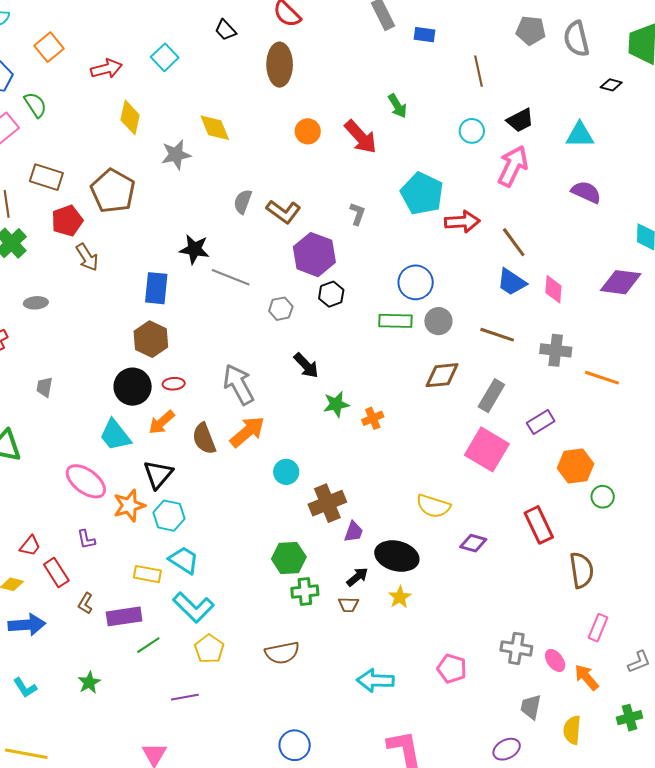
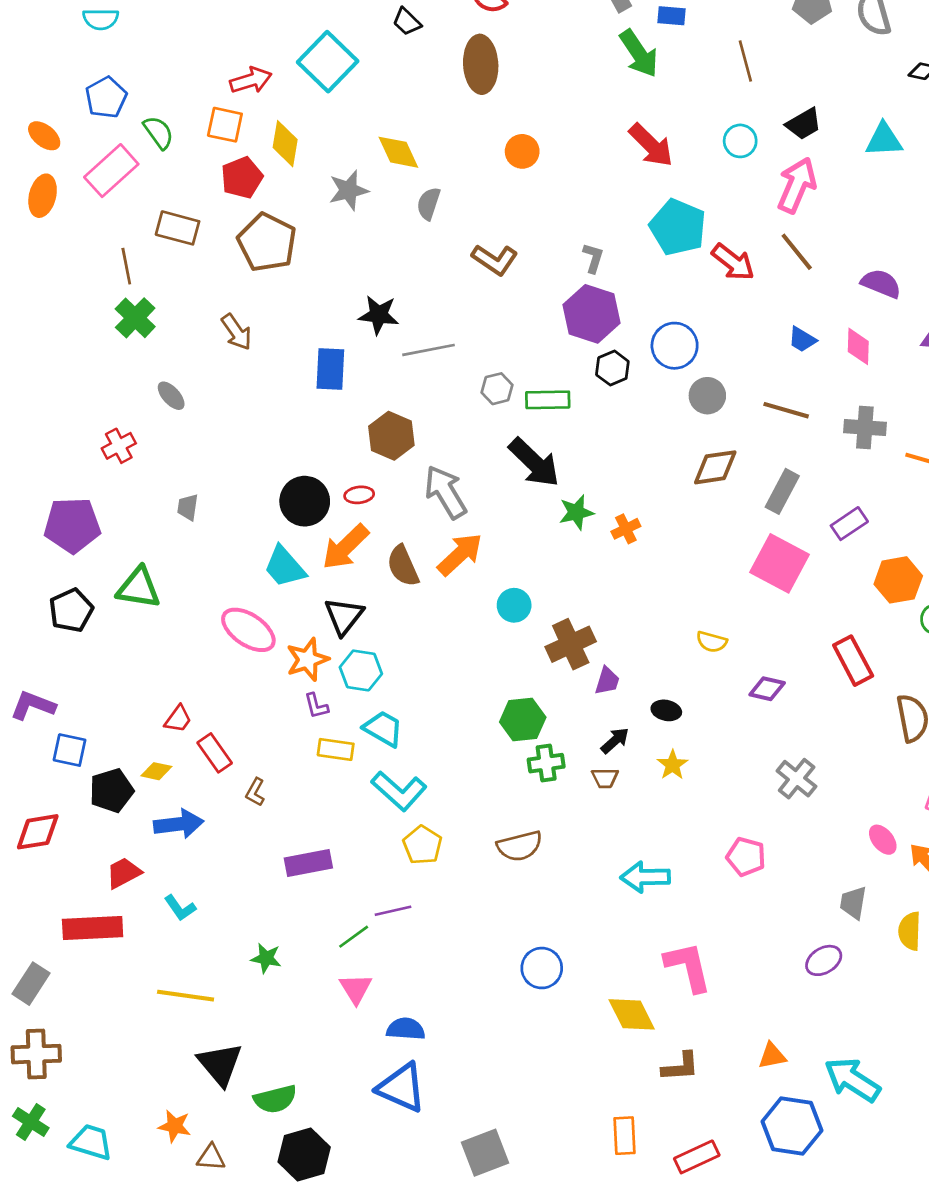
orange square: (49, 47) -> (225, 125), moved, turned -36
cyan square: (165, 57) -> (328, 62), size x1.6
green arrow: (397, 106) -> (639, 54), moved, size x1.5
red arrow: (361, 137) -> (651, 145), moved
purple semicircle: (586, 192) -> (881, 284), moved
gray semicircle: (243, 202) -> (429, 204), moved
red pentagon: (67, 221) -> (242, 178), moved
red arrow: (462, 222) -> (733, 262), turned 44
brown line: (514, 242) -> (797, 252), moved
purple hexagon: (314, 255) -> (591, 314), moved
gray line: (231, 277) -> (428, 350), turned -30
blue trapezoid: (512, 282) -> (802, 339), size x0.7
black hexagon: (331, 294) -> (612, 368), moved
gray ellipse: (36, 303) -> (171, 396), turned 55
green rectangle: (395, 321) -> (548, 400), moved
brown hexagon: (151, 339) -> (391, 436), moved
black arrow: (306, 365) -> (534, 463), size x1.5
orange arrow: (162, 422) -> (345, 547), size x1.4
yellow semicircle: (433, 506) -> (712, 642), size x0.7
purple L-shape: (86, 539) -> (316, 706), moved
black ellipse: (397, 556) -> (666, 710), size x0.5
purple rectangle: (124, 616) -> (308, 863), moved
green line: (148, 645) -> (354, 937), moved
gray cross: (516, 648) -> (797, 779), moved, turned 32
green star: (89, 682) -> (266, 958), moved, turned -30

